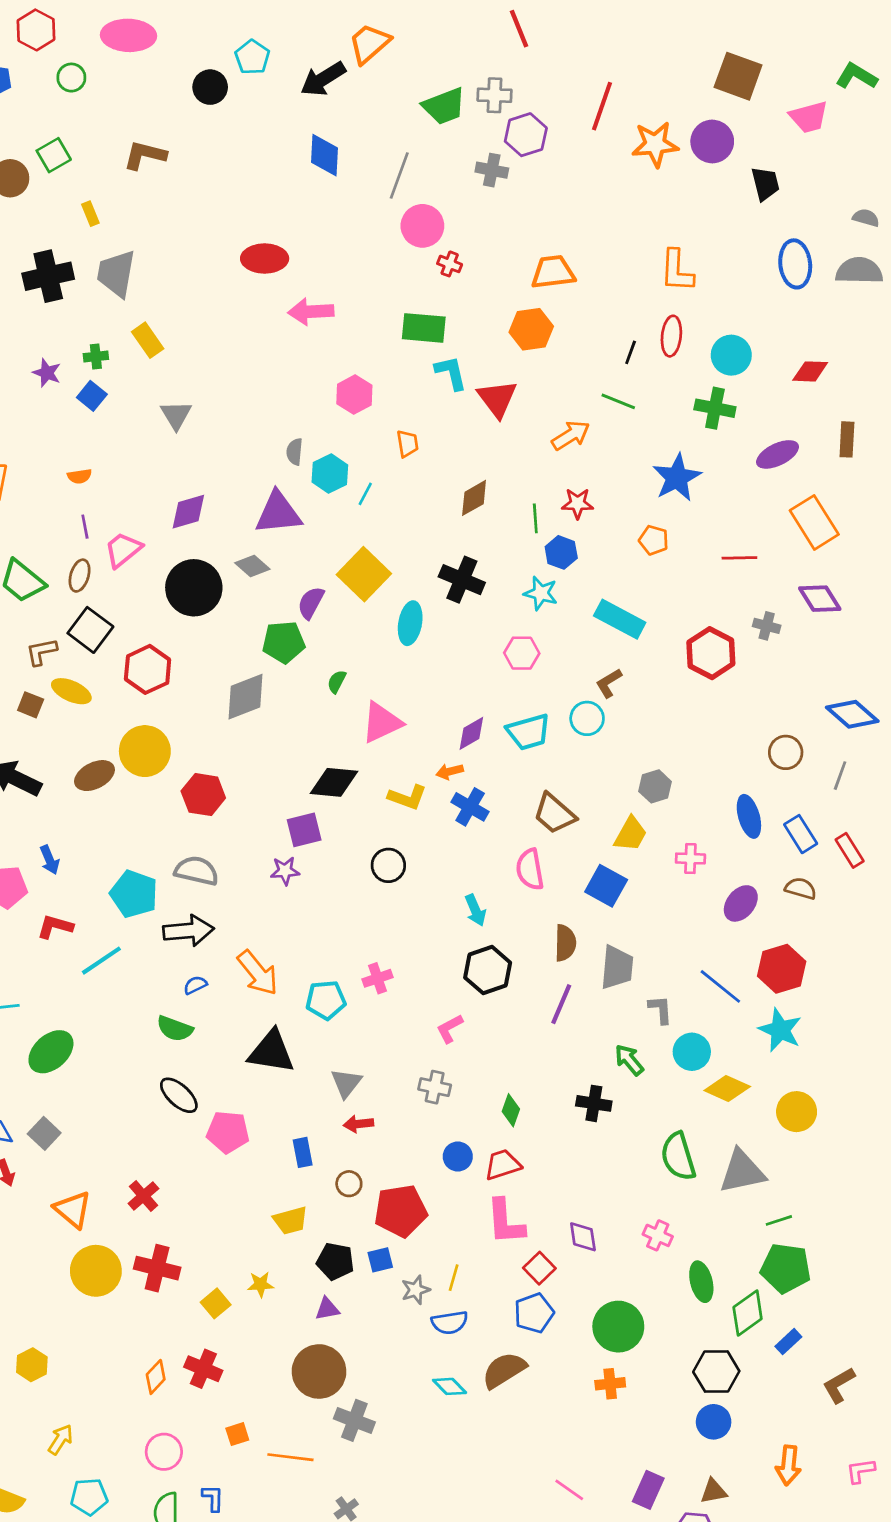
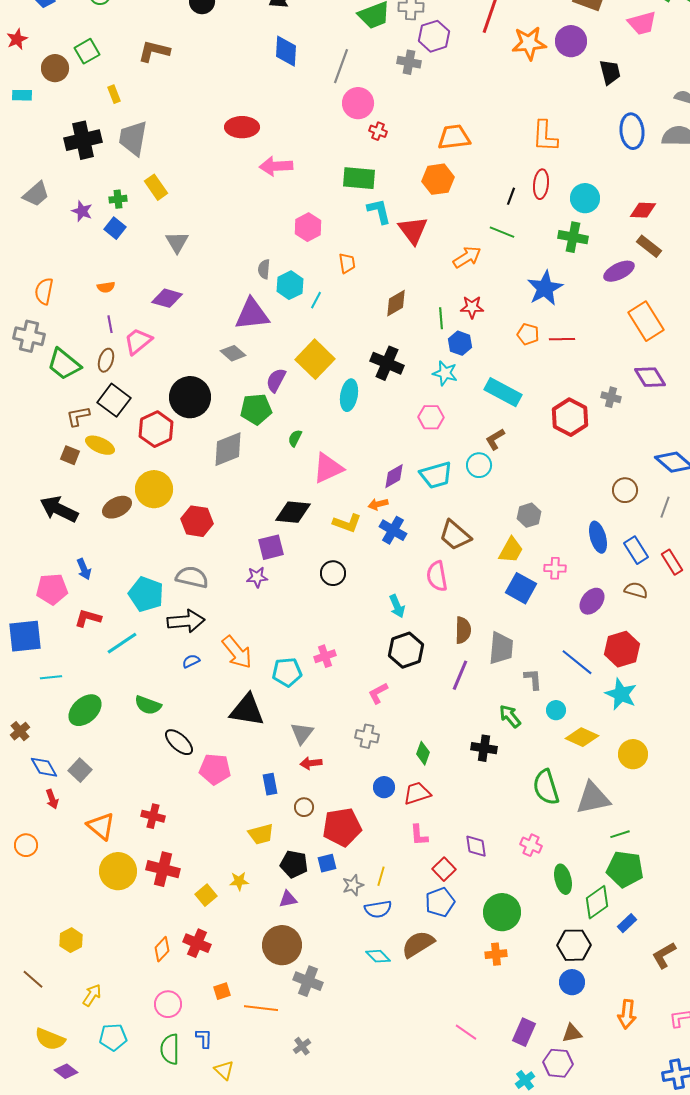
brown rectangle: (847, 439) -> (649, 246), moved, turned -55
purple diamond: (188, 512) -> (167, 298), moved, turned 32
red line: (739, 558) -> (562, 339), moved
black circle: (194, 588) -> (190, 397), moved
blue square: (606, 886) -> (521, 588), moved
green semicircle: (175, 1029) -> (148, 705), moved
cyan circle: (692, 1052) -> (556, 710), size x0.7
red cross: (143, 1196) -> (153, 816), turned -35
pink L-shape: (505, 1222) -> (419, 835), size x0.6

